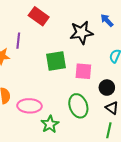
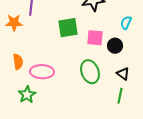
black circle: (107, 88) -> (115, 46), moved
green star: (50, 124) -> (27, 95), moved

